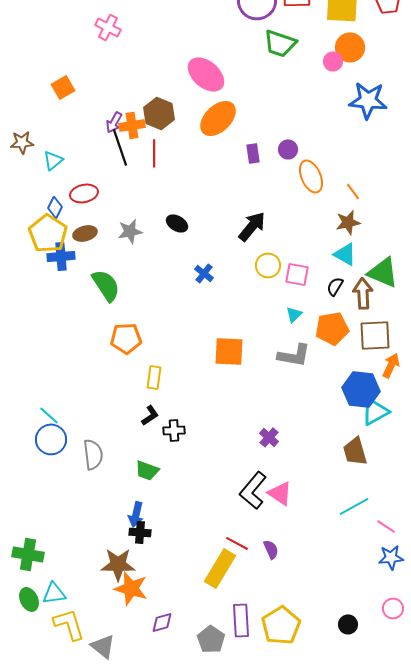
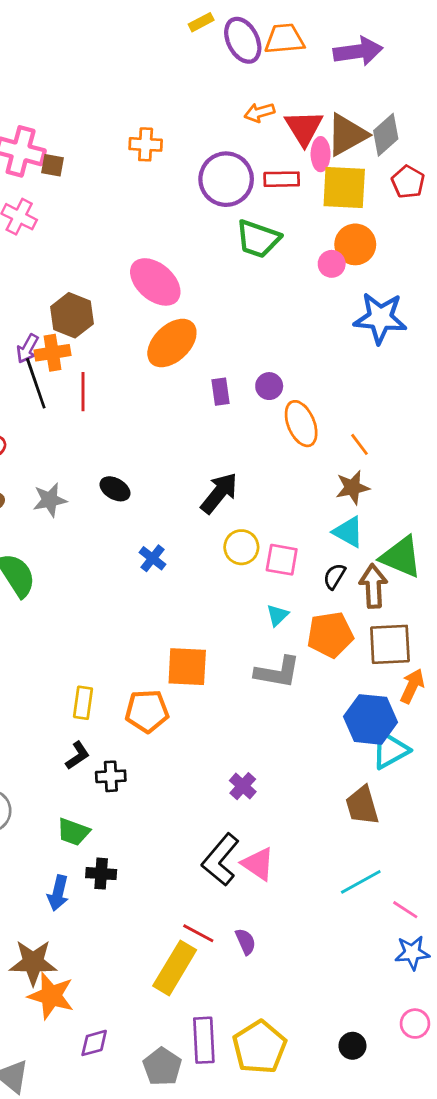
brown hexagon: (159, 113) -> (72, 315), moved
orange pentagon: (126, 338) -> (147, 711), moved
black cross: (140, 532) -> (101, 874), moved

